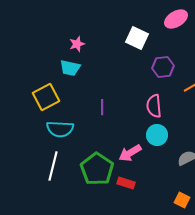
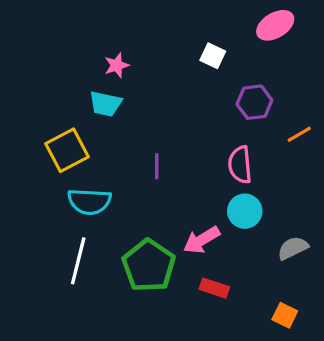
white square: (137, 38) -> (213, 56), size x0.7
red rectangle: (126, 183) -> (214, 288), moved

